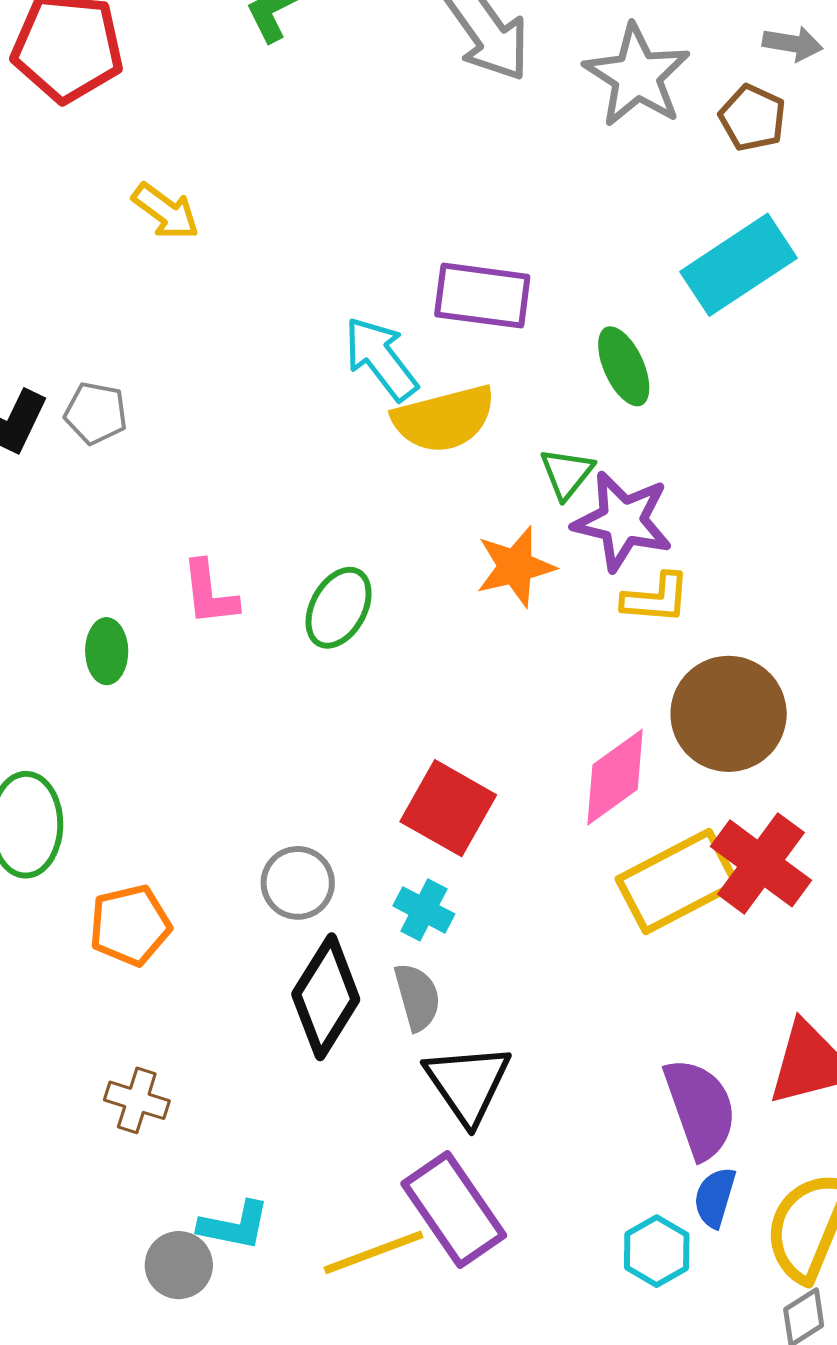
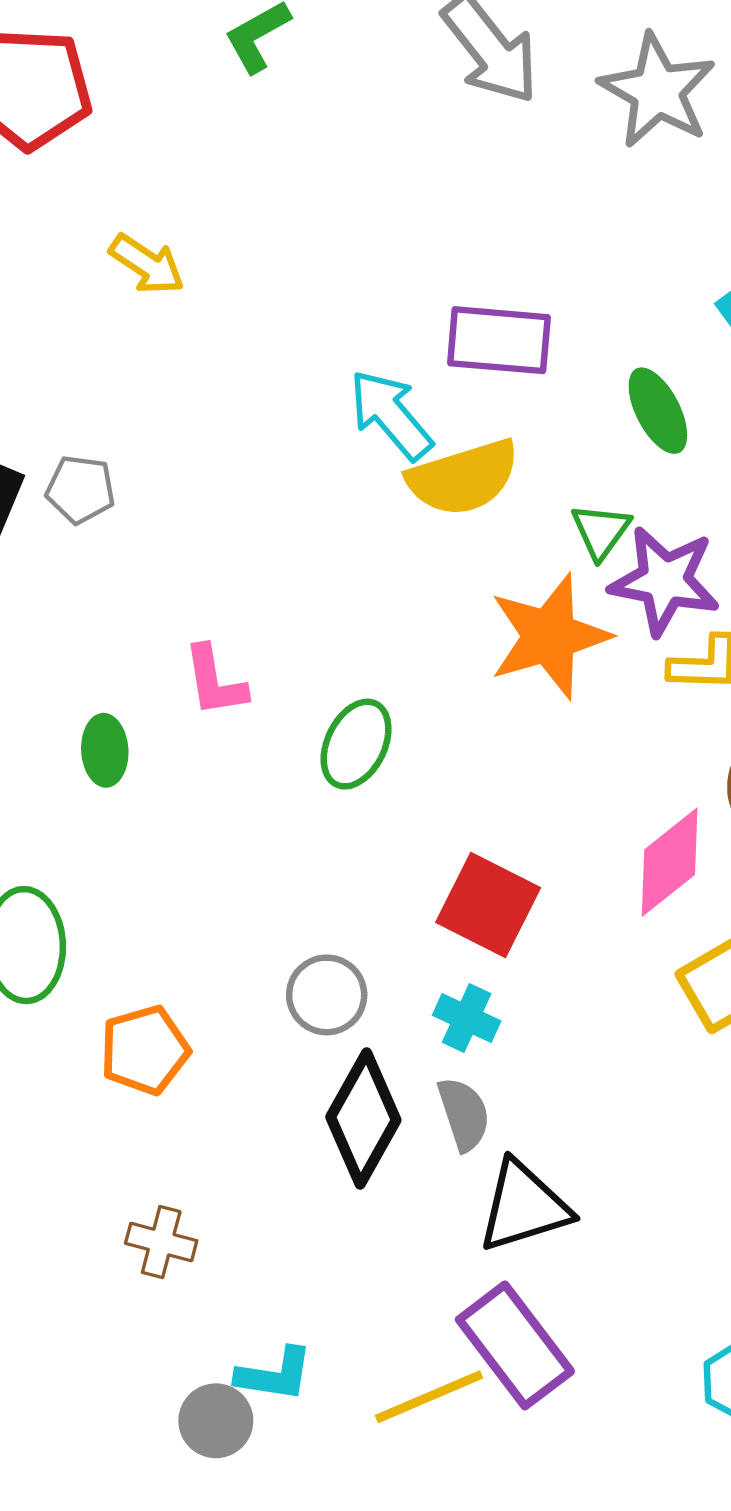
orange star: (515, 567) -> (549, 636), size x1.4
green ellipse: (339, 608) -> (356, 744), moved
black triangle: (468, 1084) -> (524, 1206), turned 50

